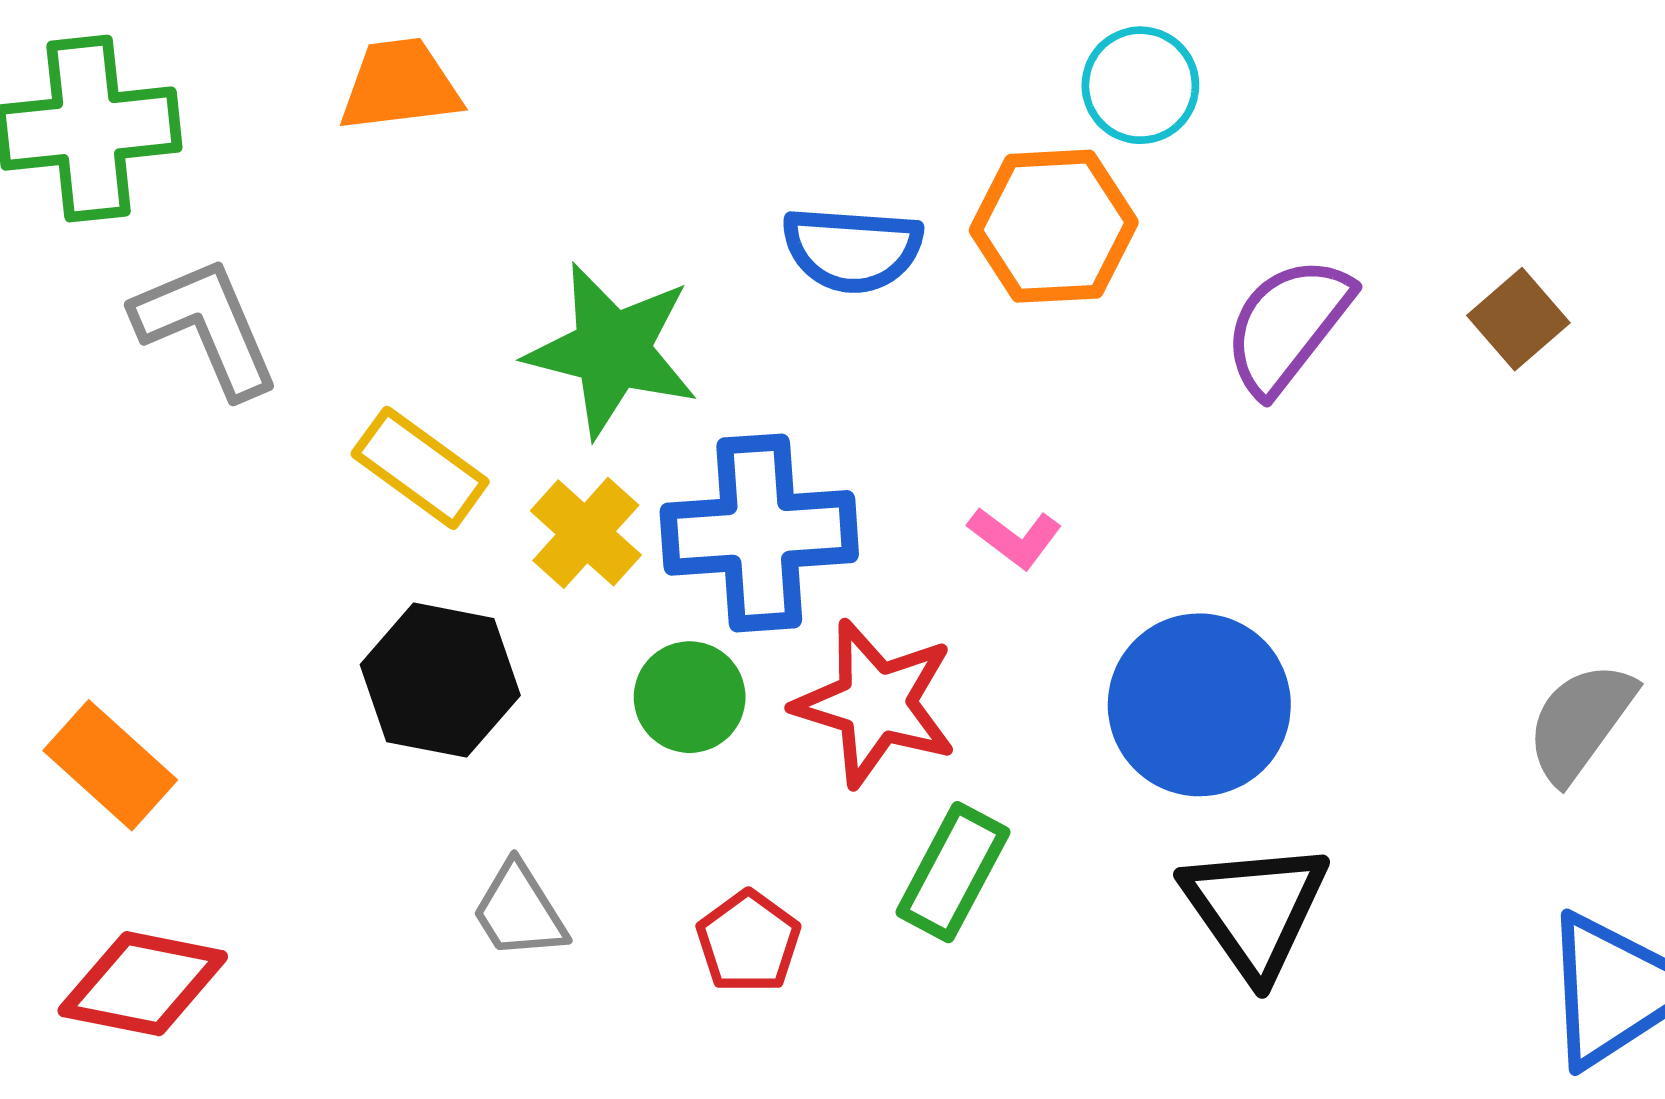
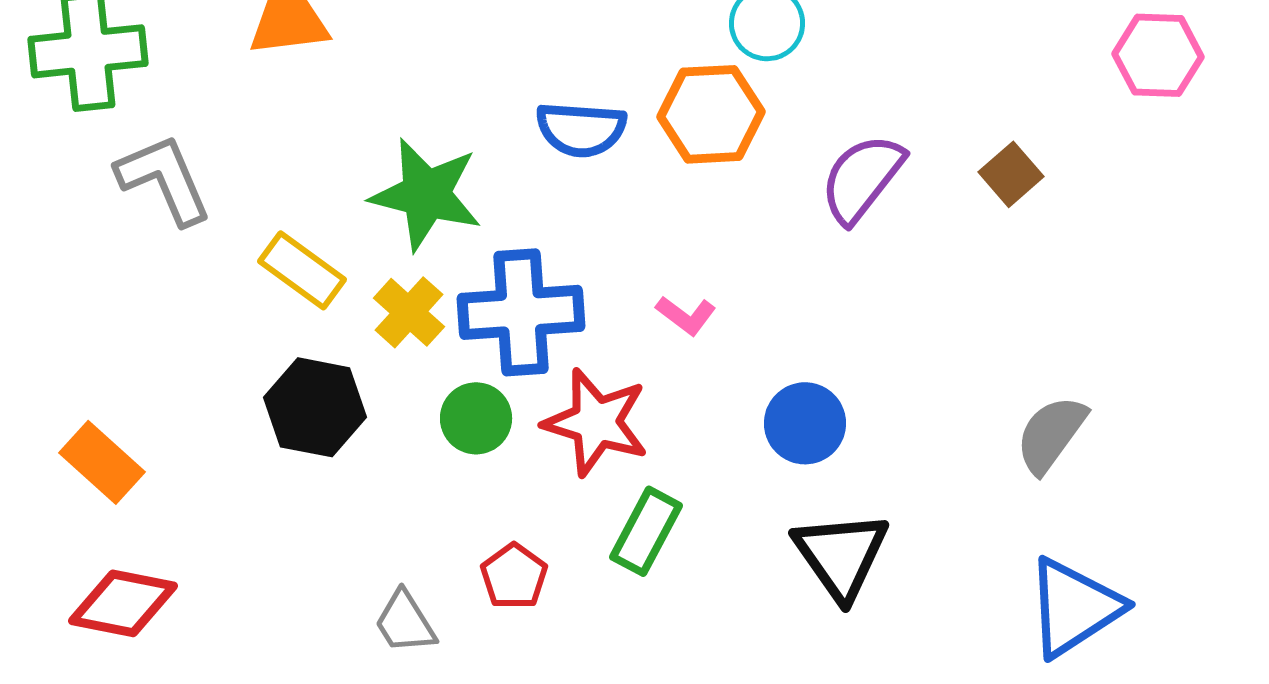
blue circle: (1199, 705) -> (805, 423), size x0.7
gray trapezoid: (519, 911) -> (405, 622), moved

